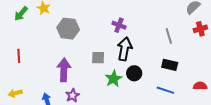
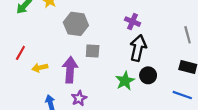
red line: (19, 56) -> (20, 53), turned 32
gray square: (98, 58) -> (93, 51), moved
yellow arrow: (15, 93) -> (40, 68), moved

